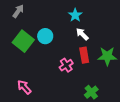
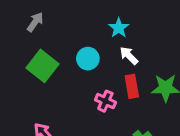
cyan circle: (45, 36) -> (88, 59), moved
pink cross: (66, 65) -> (105, 101), turned -32

